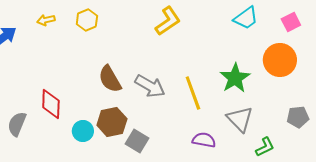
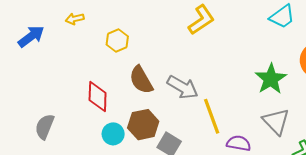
yellow hexagon: (87, 20) -> (117, 41), moved
yellow line: (193, 93) -> (212, 116), moved
red diamond: (51, 104) -> (98, 97), moved

